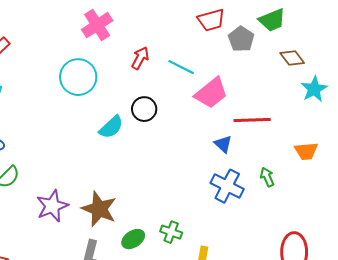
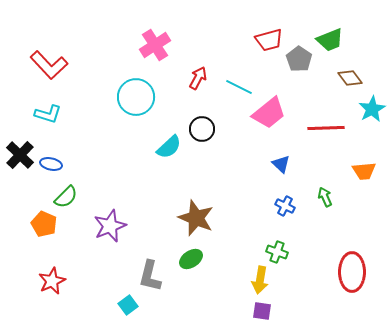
red line: (252, 120) -> (326, 128), moved
blue cross: (227, 186) -> (285, 206), size x0.6
brown star: (99, 209) -> (196, 218), moved
green cross: (171, 232) -> (277, 252), moved

